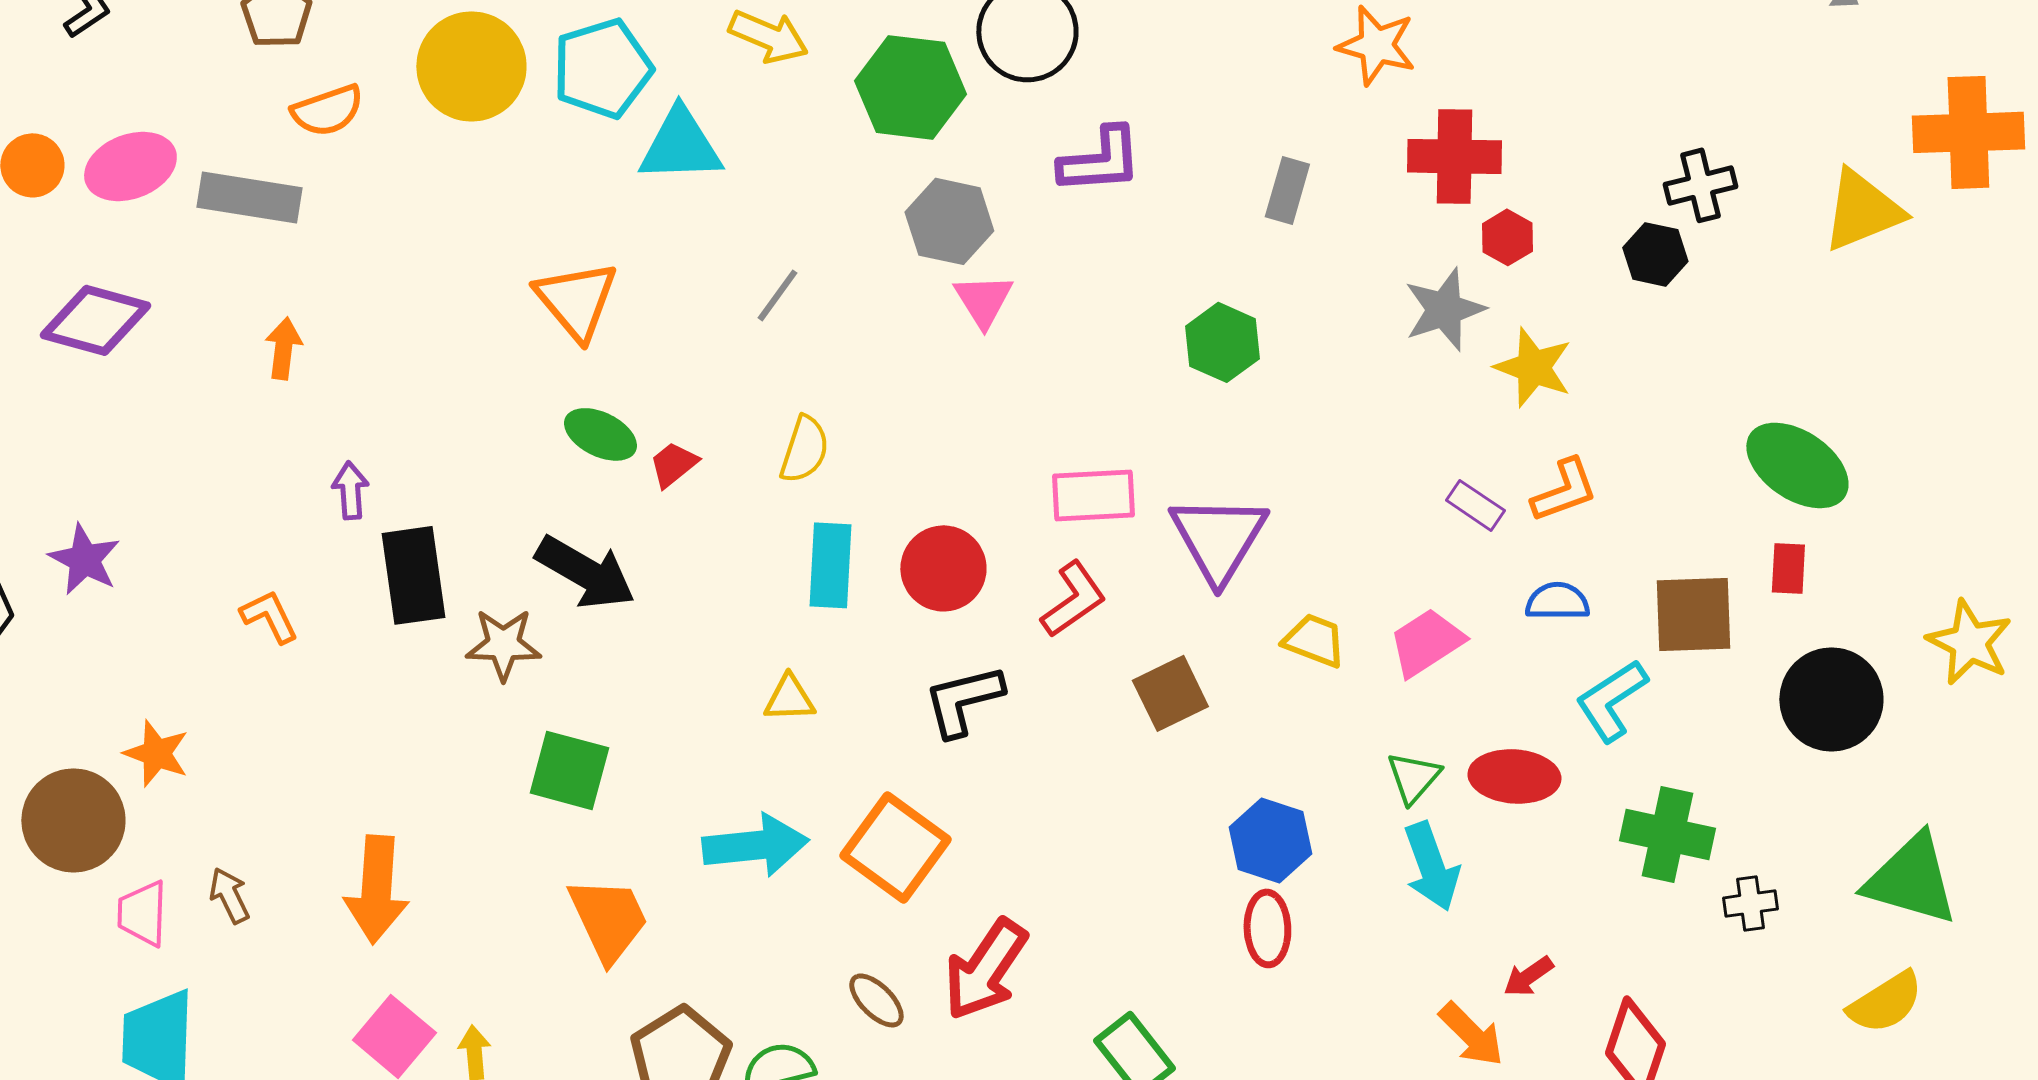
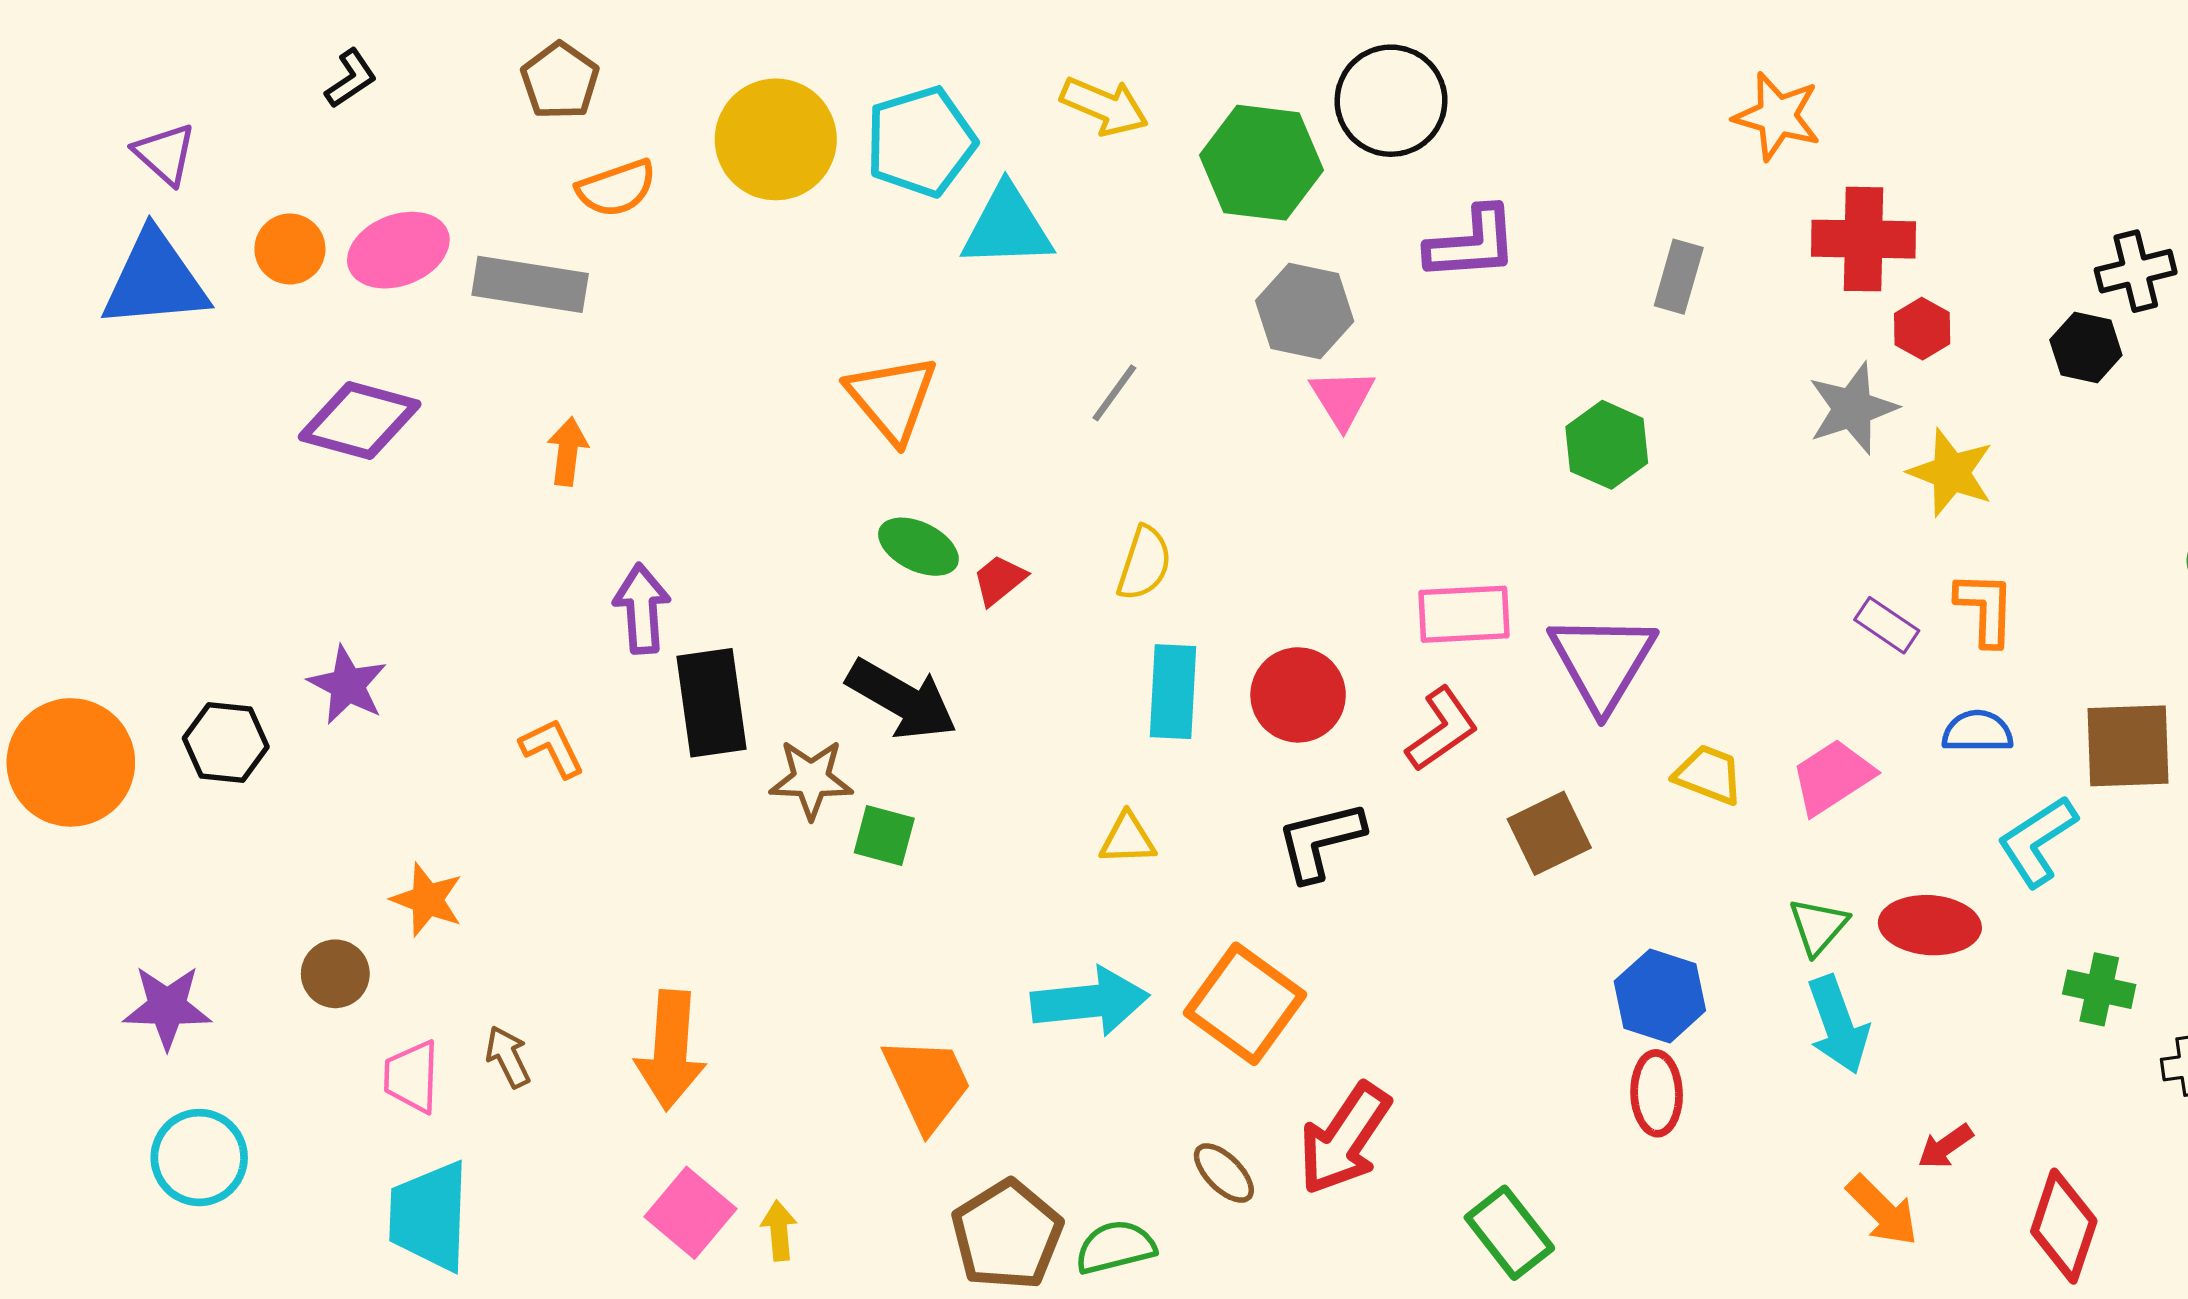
purple arrow: (350, 490) -> (642, 609), size x1.4
orange L-shape: (1564, 490) -> (1985, 609), turned -68
green square: (569, 770) -> (884, 835), moved, size x0.7
brown circle: (73, 820) -> (335, 974), size x0.6
green cross: (1667, 834) -> (2099, 989), size x0.7

